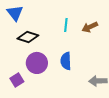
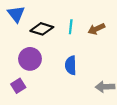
black diamond: (28, 37) -> (42, 29), moved
purple circle: (37, 63) -> (30, 59), moved

